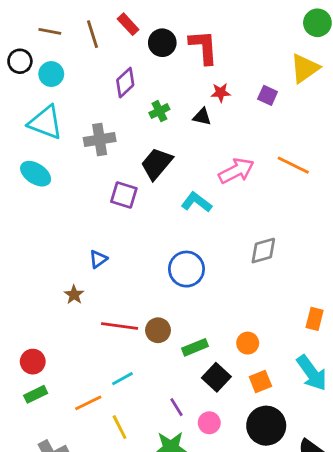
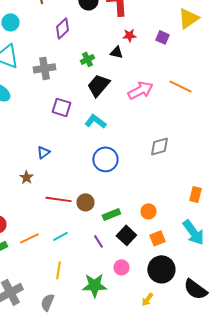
green cross: (159, 111) -> (87, 59), moved
black trapezoid: (157, 164) -> (98, 85), moved
cyan L-shape: (196, 202) -> (95, 121), moved
orange line: (88, 403) -> (29, 238), moved
purple line: (177, 407) -> (98, 241), moved
yellow line: (120, 427) -> (58, 270), turned 36

